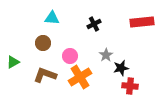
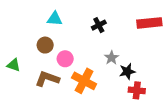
pink circle: (70, 56) -> (65, 59), moved
green triangle: (13, 62) -> (14, 65), turned 48
orange cross: (80, 77) -> (84, 81), turned -30

